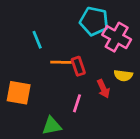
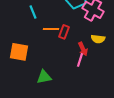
red rectangle: (78, 66) -> (64, 32), turned 40
pink line: (77, 103) -> (80, 60), moved

